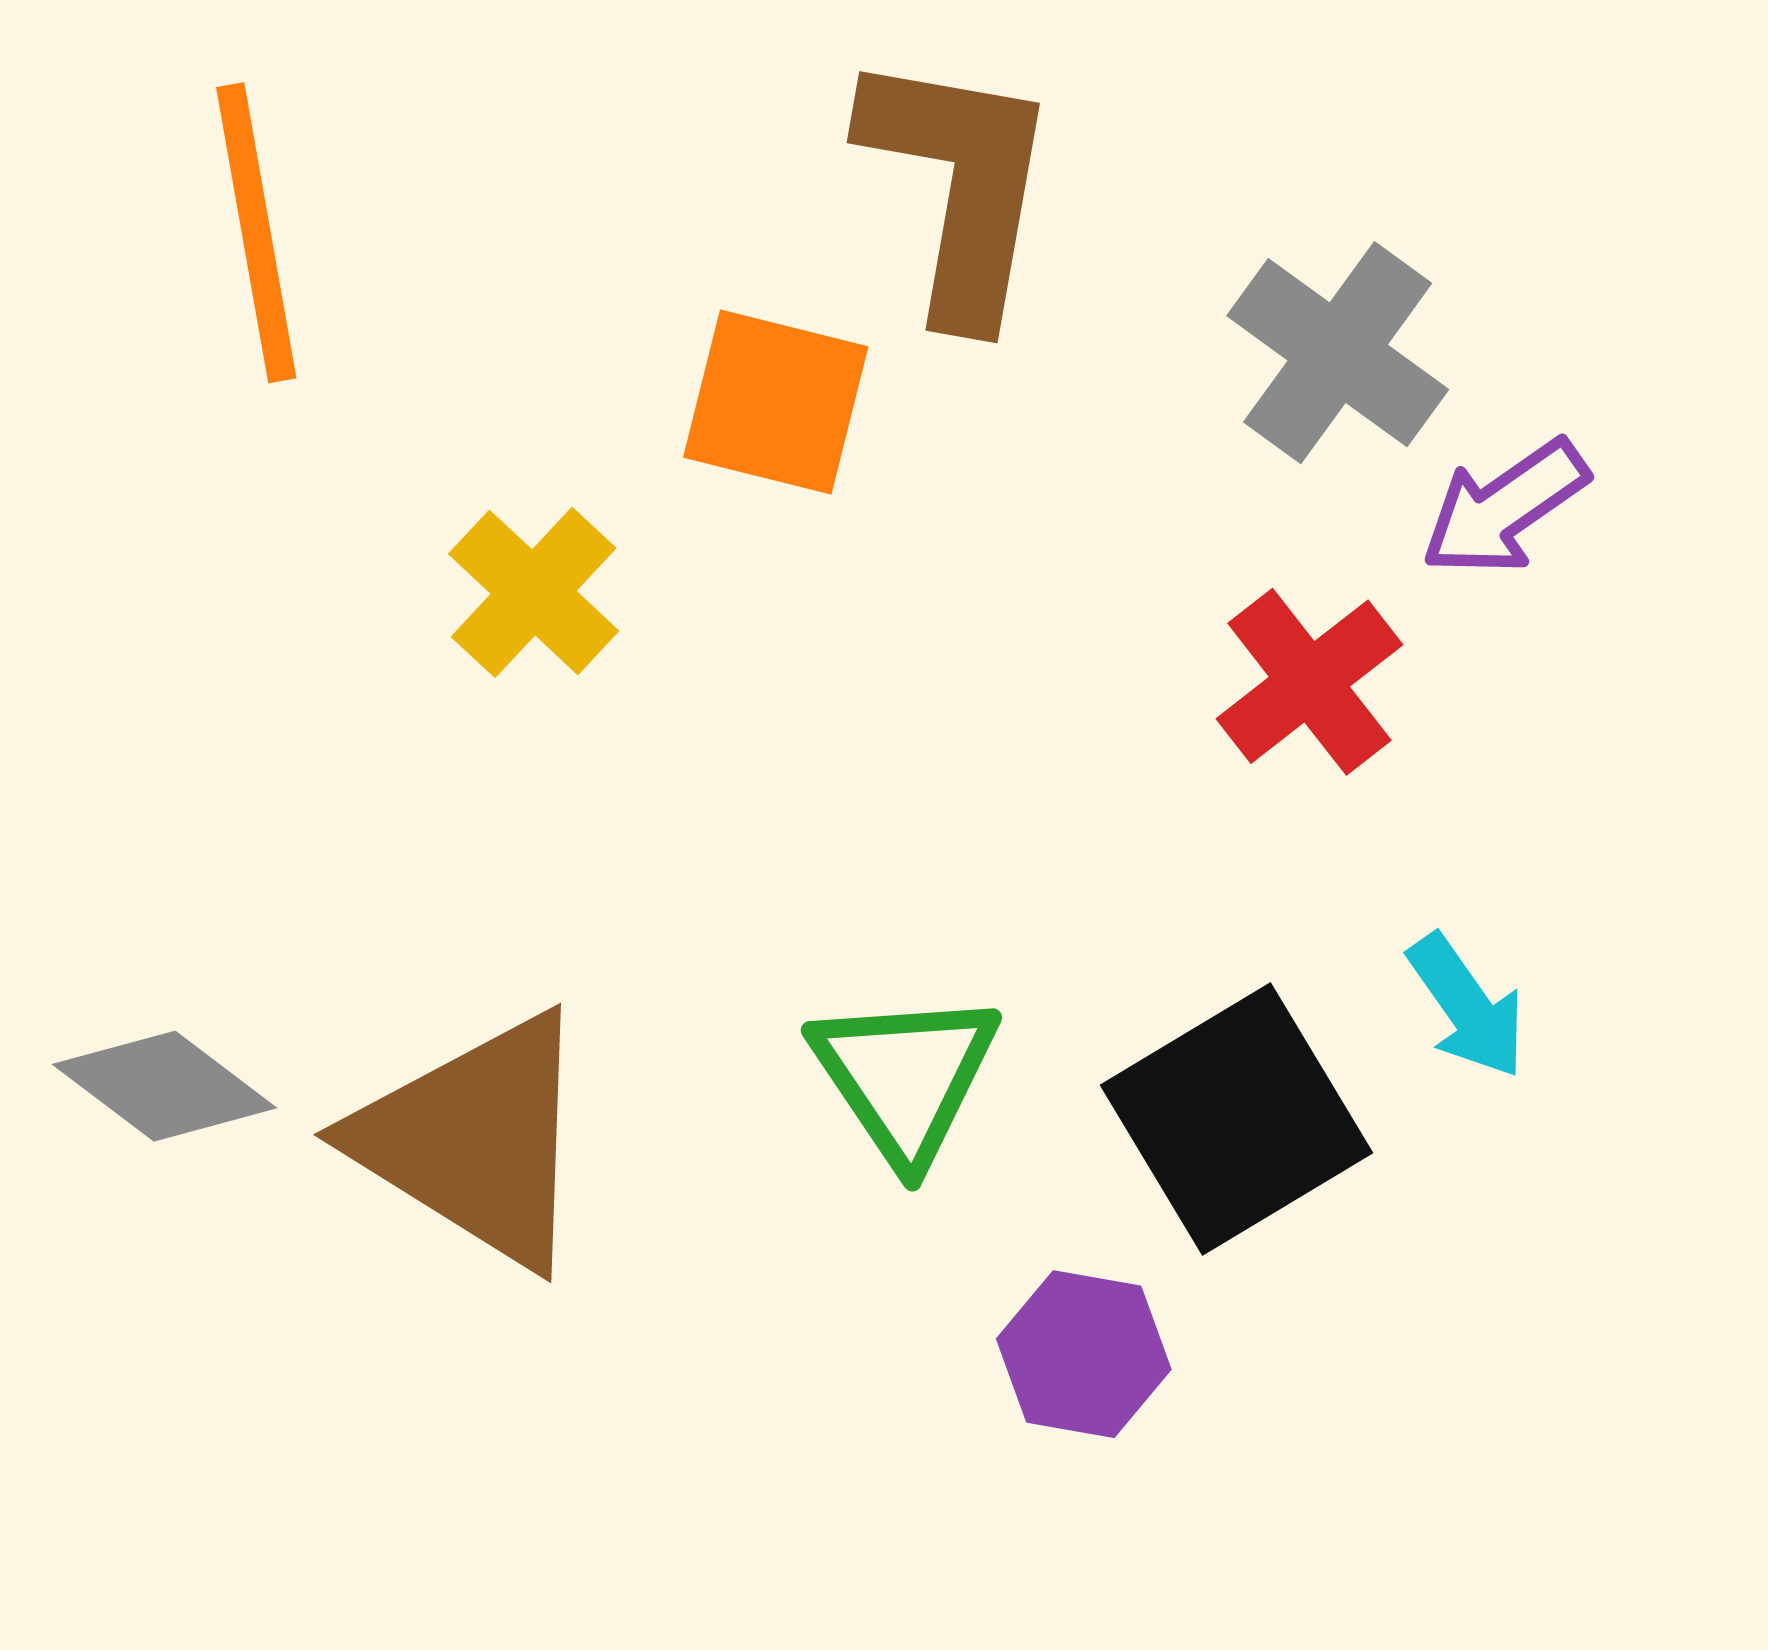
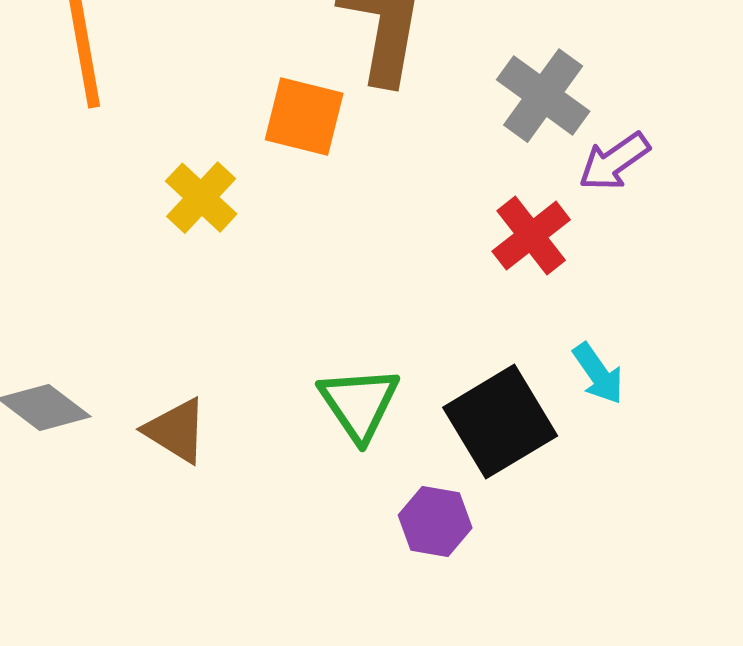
brown triangle: (475, 1140) -> (176, 431), size x0.6

